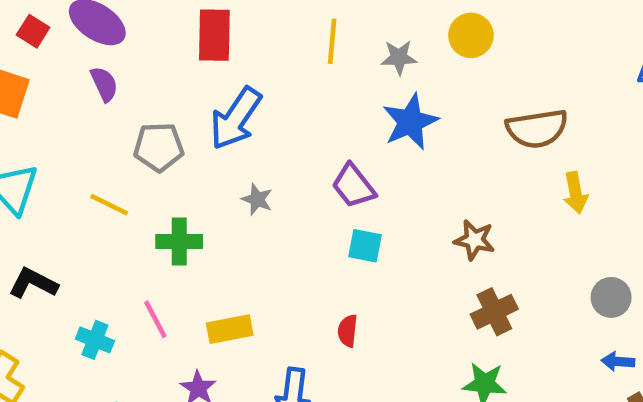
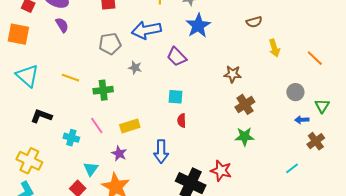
blue arrow: (236, 118) -> (146, 30), moved, turned 52
brown semicircle: (537, 129) -> (254, 22), size x0.6
gray pentagon: (159, 147) -> (110, 44), moved
cyan square: (365, 246) -> (176, 97), moved

